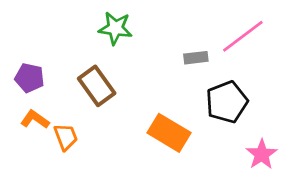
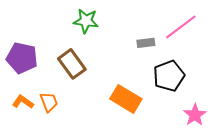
purple pentagon: (30, 78) -> (22, 58), size x1.4
orange L-shape: (35, 119) -> (23, 102), moved

